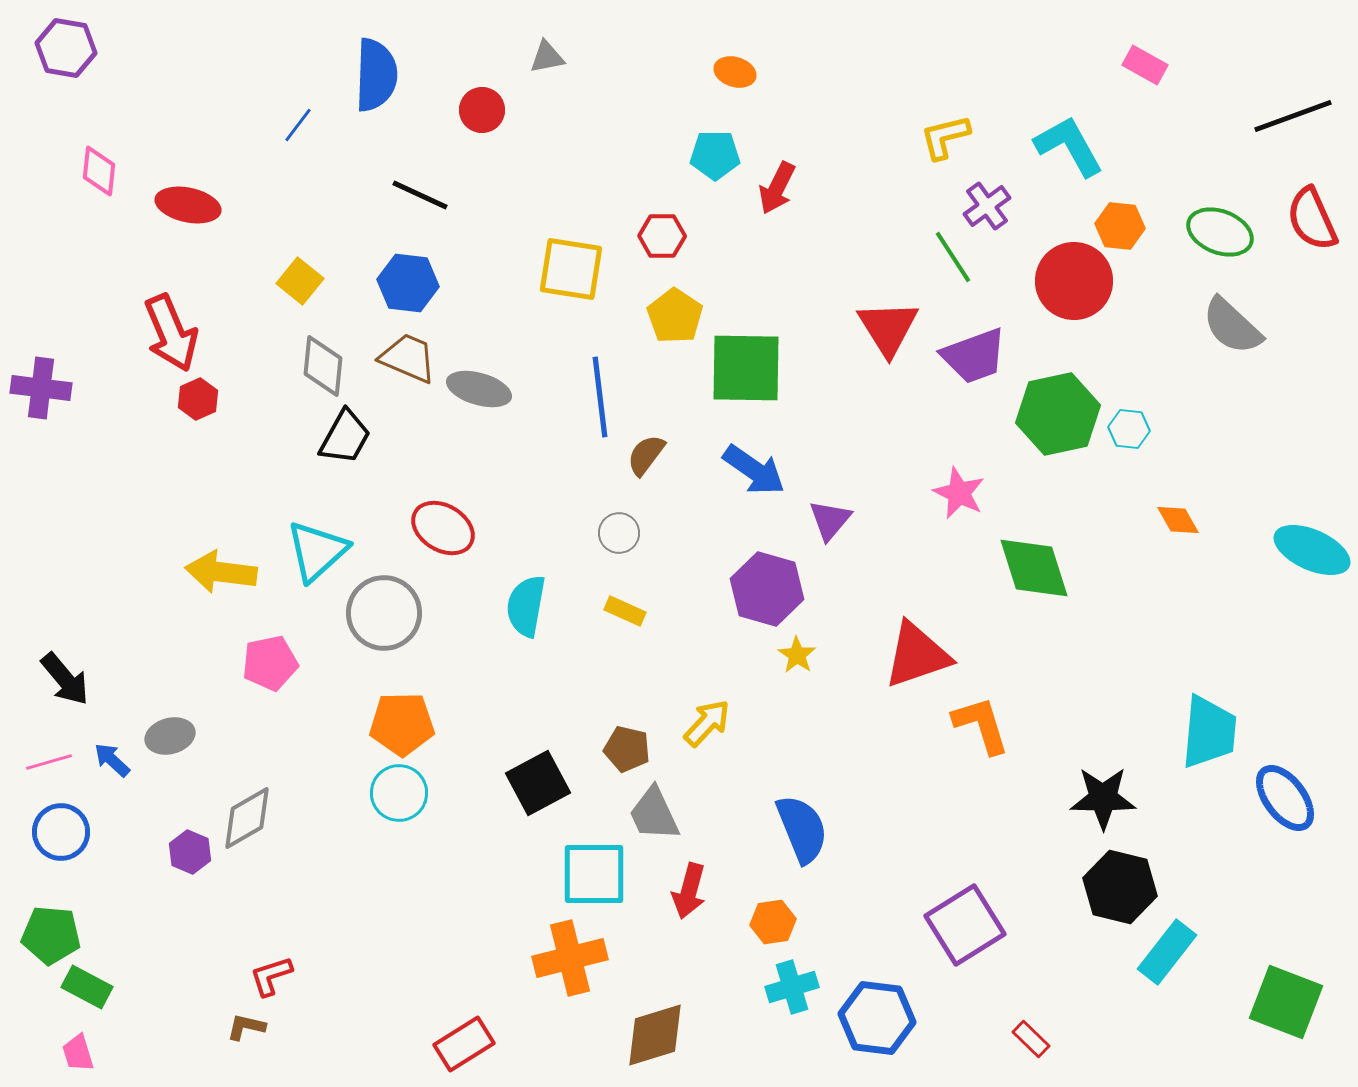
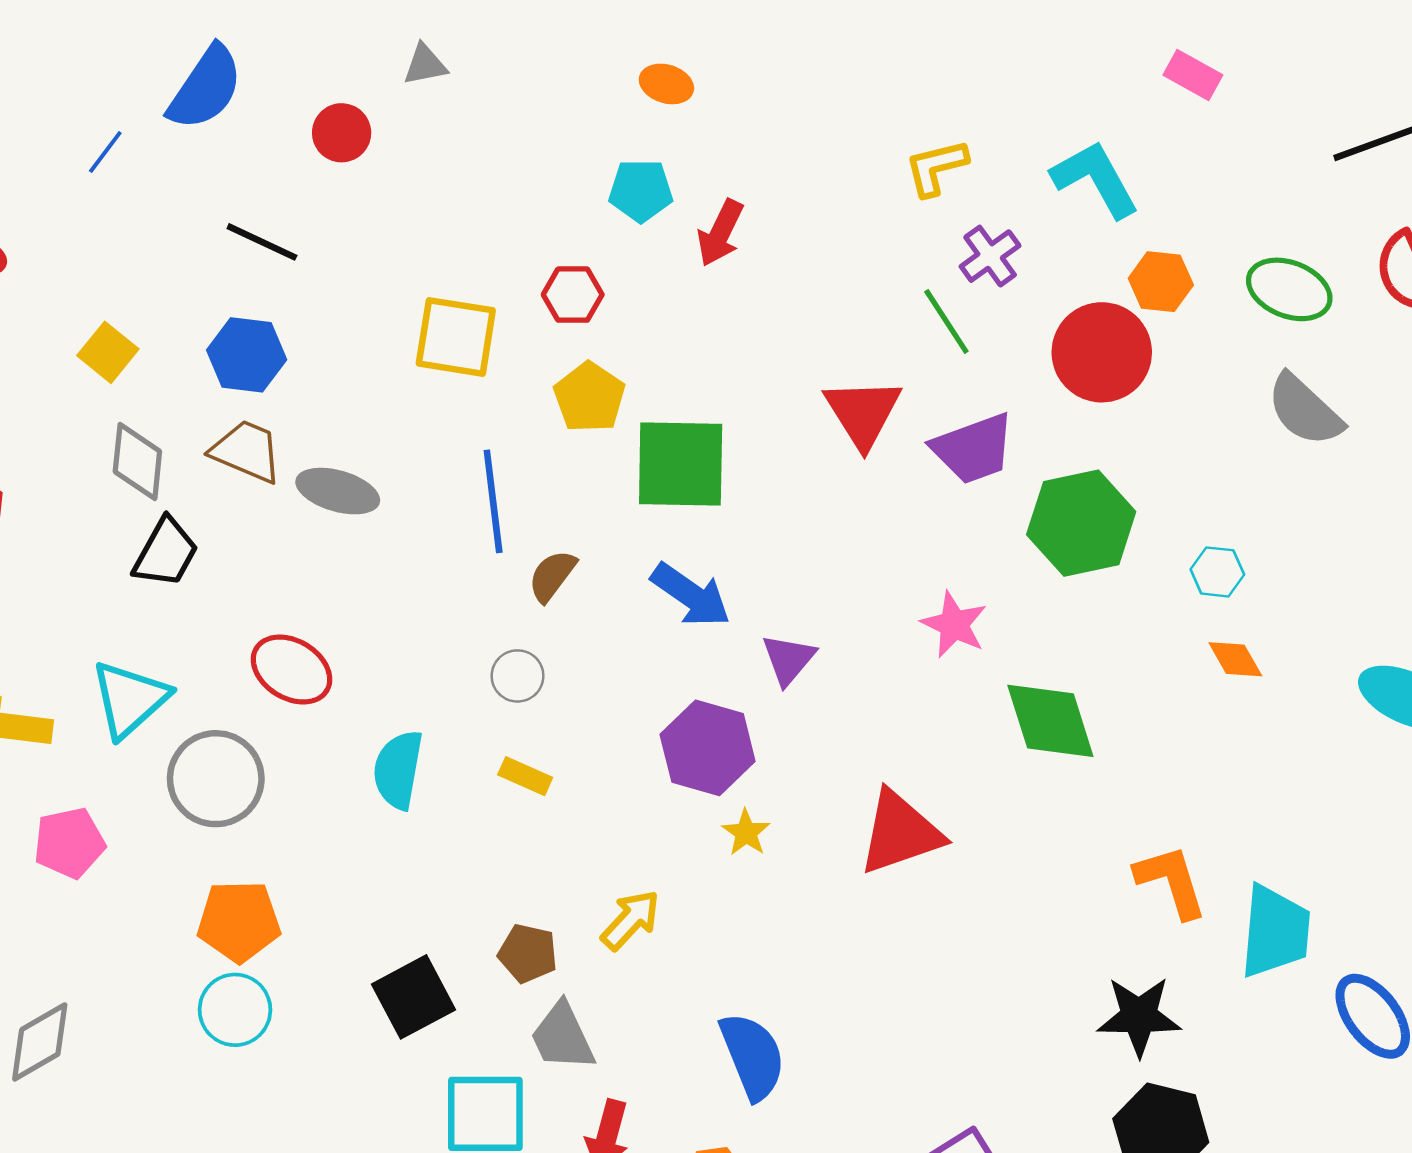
blue semicircle: (376, 75) -> (205, 88), turned 32
cyan hexagon: (1129, 429) -> (1217, 572), moved
orange L-shape: (981, 725) -> (1171, 881), moved

